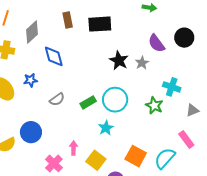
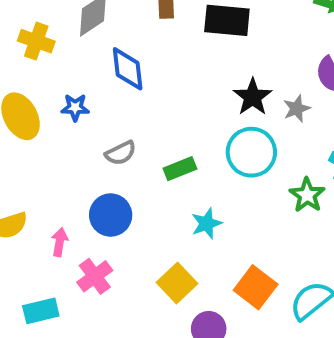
cyan circle: (115, 100) -> (251, 152), moved
blue circle: (31, 132) -> (111, 215), moved
pink arrow: (73, 148) -> (60, 242), moved

